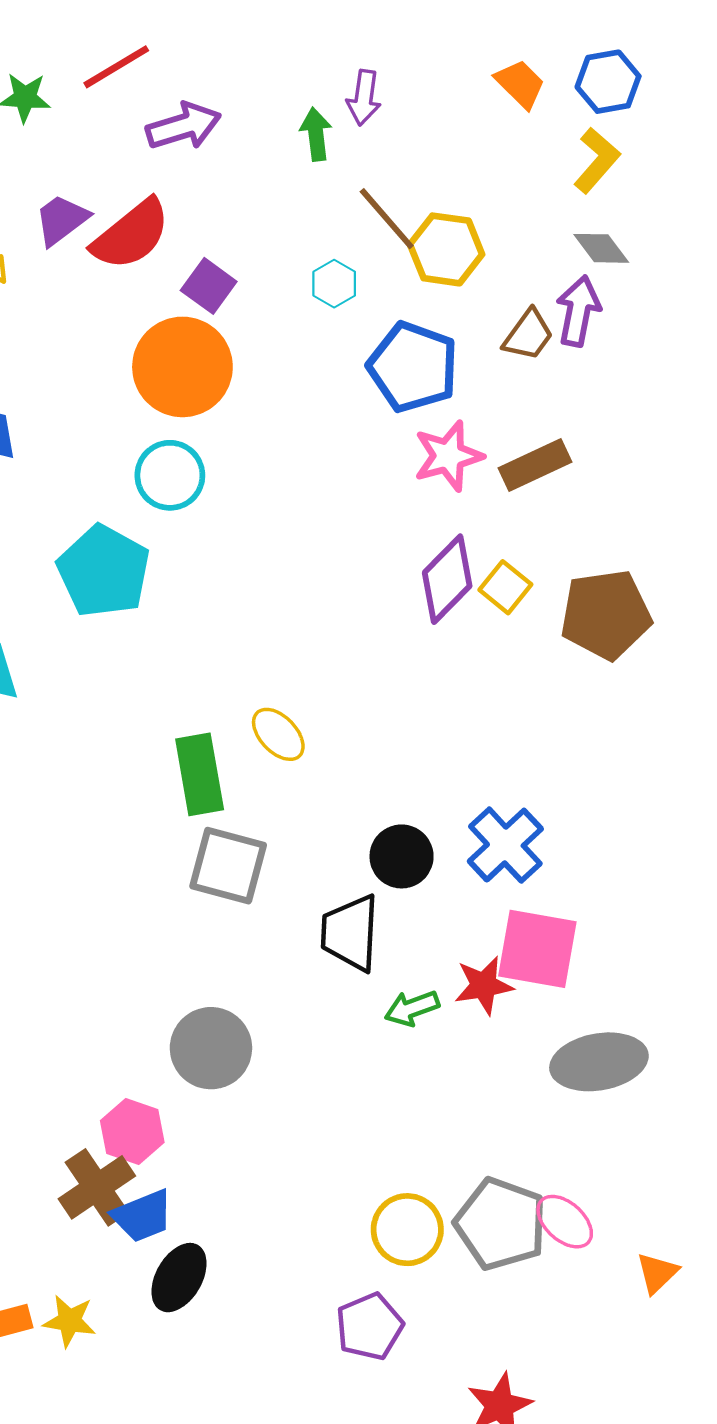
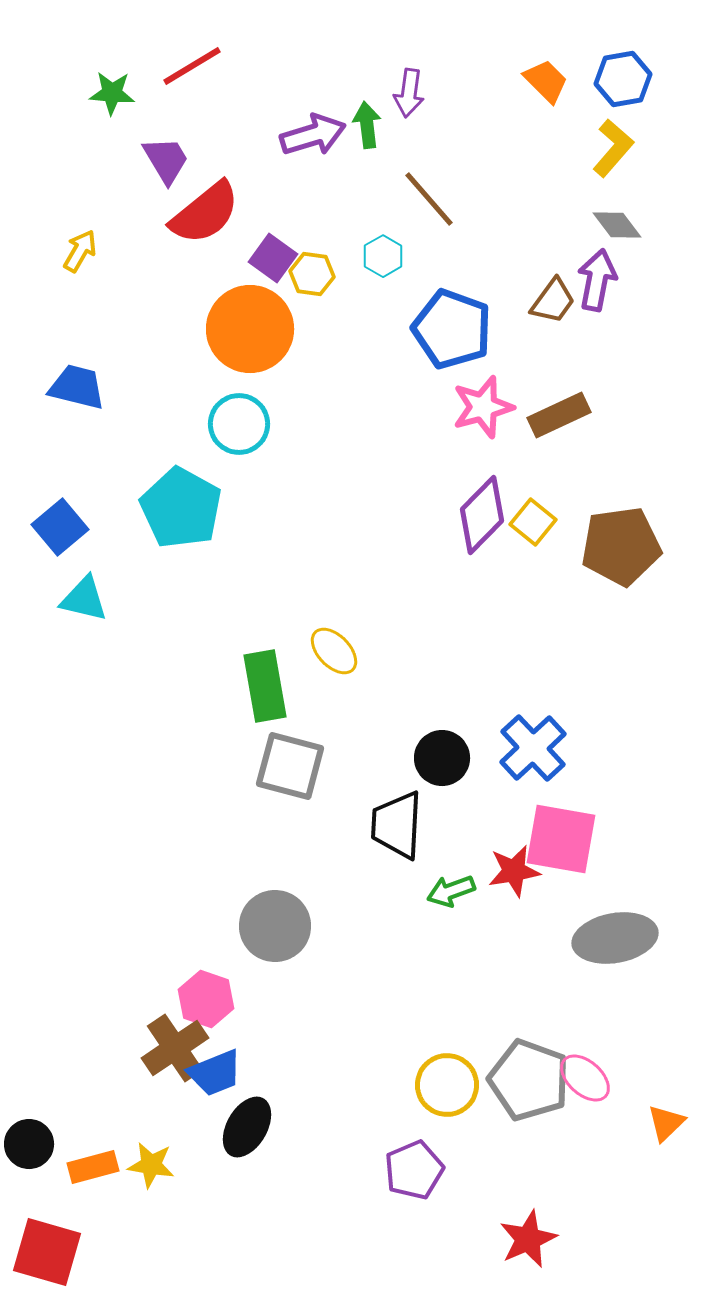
purple arrow: (184, 126) -> (313, 135), moved
purple trapezoid: (61, 220) -> (166, 160), moved, turned 96
yellow hexagon: (446, 249) -> (312, 274), moved, size x0.7

